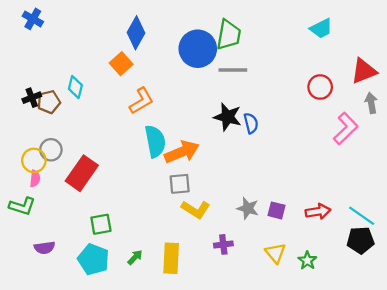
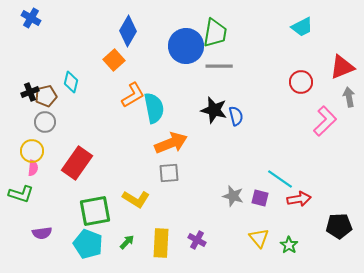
cyan semicircle: (155, 141) -> (154, 108), moved
gray circle: (51, 150) -> (45, 122), moved
yellow L-shape: (196, 209) -> (136, 199), moved
cyan line: (362, 216) -> (280, 179), moved
green square: (101, 224) -> (95, 211), size x1.5
purple cross: (223, 244) -> (197, 240), moved, turned 36

